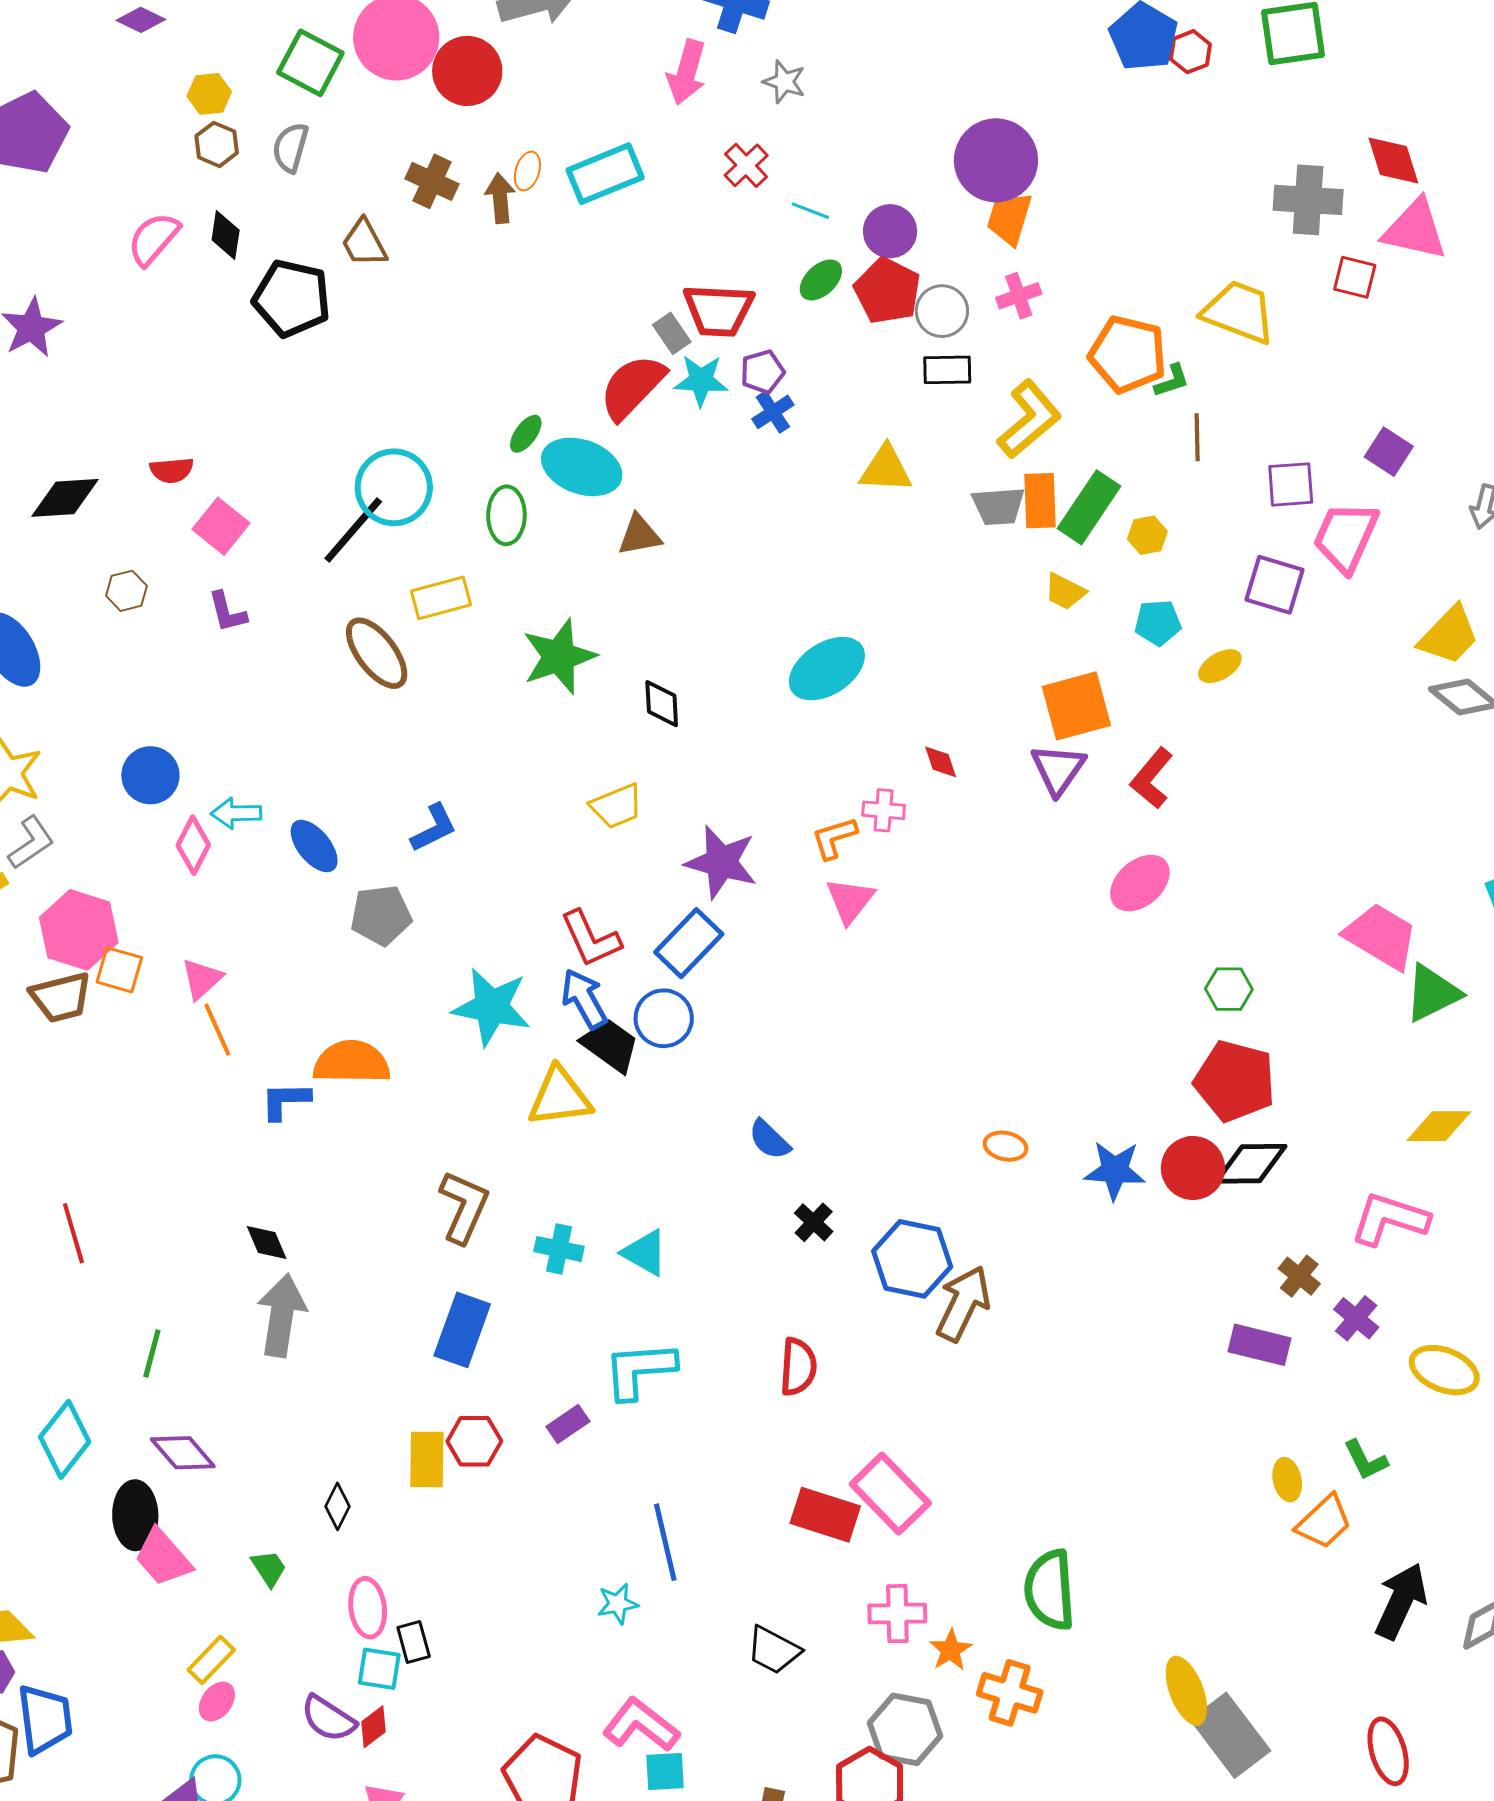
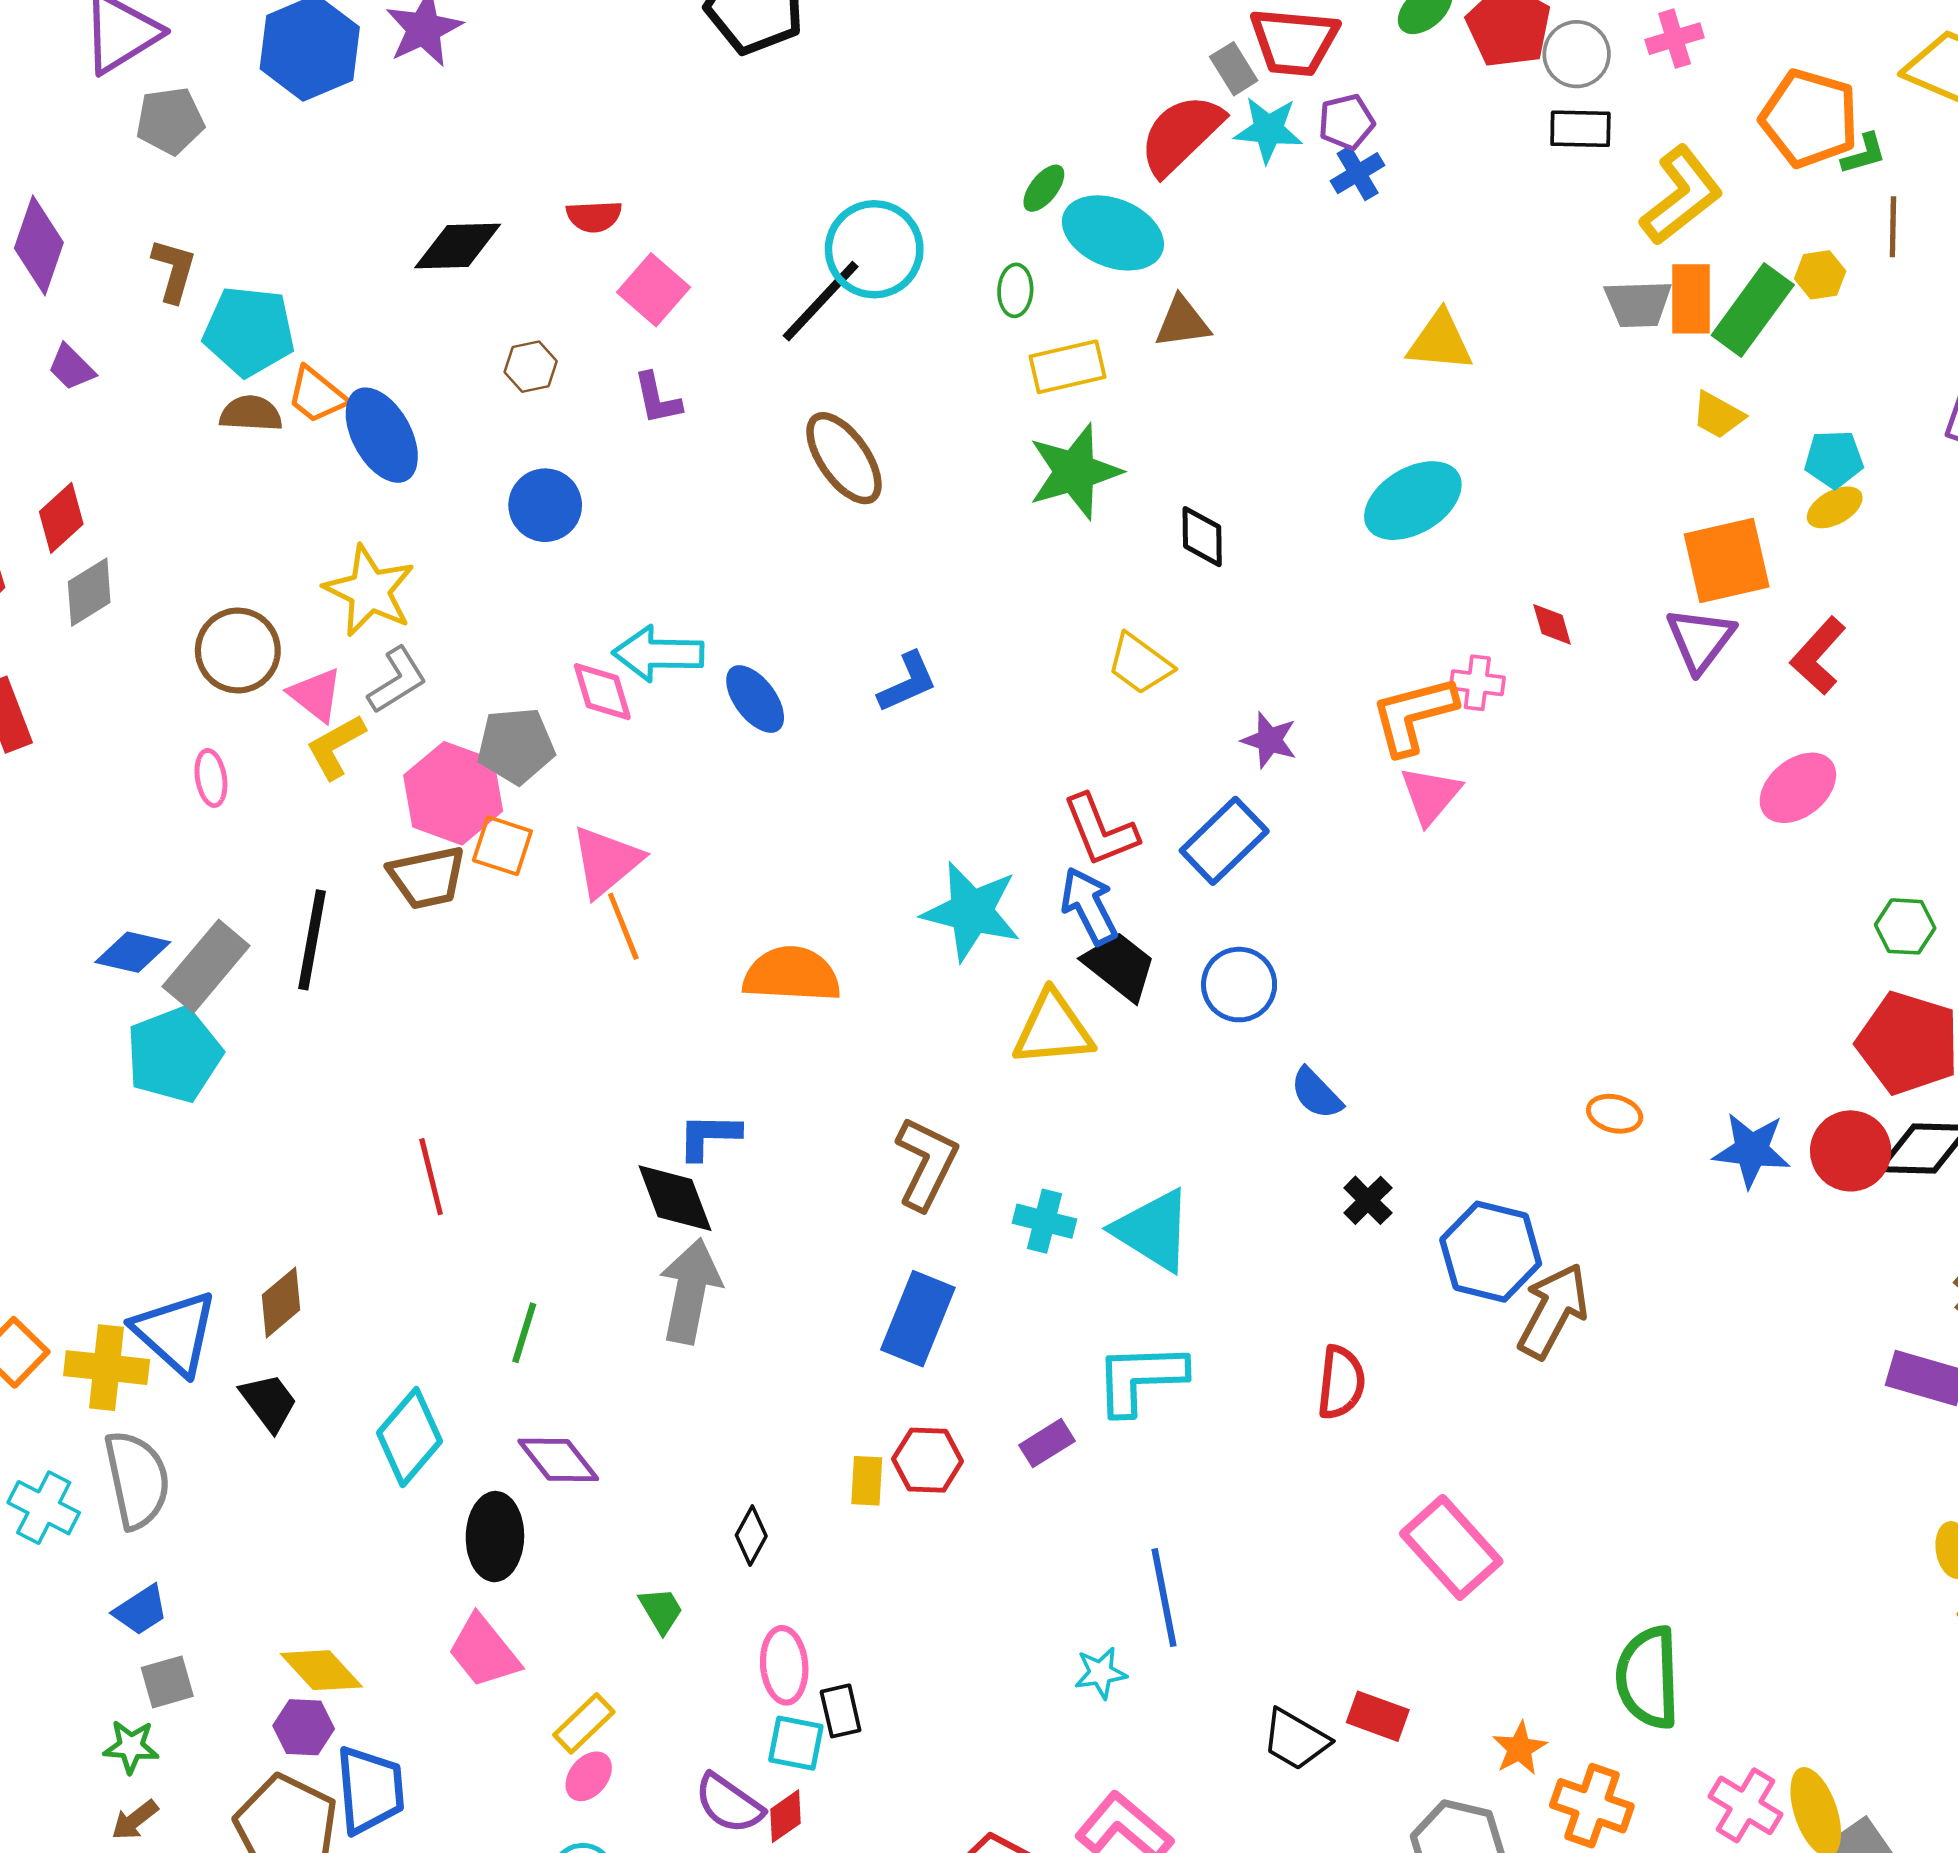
yellow triangle: (886, 469) -> (1440, 341), moved
green ellipse: (506, 515) -> (1015, 290), size x0.7
yellow hexagon: (1147, 535) -> (1820, 275), moved
yellow rectangle: (441, 598) -> (1067, 367), moved
yellow ellipse: (1220, 666) -> (1835, 507), moved
blue circle: (150, 775) -> (545, 505), moved
yellow trapezoid: (617, 806) -> (1140, 664), turned 56
cyan arrow: (236, 813) -> (658, 654), size x1.4
orange L-shape: (834, 838) -> (1414, 715), size x1.5
pink diamond: (193, 845) -> (602, 692), turned -46
purple star: (721, 862) -> (1269, 740), size x0.6
gray pentagon: (381, 915) -> (516, 746), moved
pink triangle: (202, 979) -> (606, 861), size x1.4
blue circle: (664, 1018) -> (1239, 985), moved
blue L-shape: (285, 1101) -> (709, 1136), moved
black diamond: (267, 1242) -> (675, 1198), size x1.5
cyan triangle: (645, 1253) -> (1153, 1230), size x1.4
yellow rectangle: (427, 1459) -> (867, 1481), size x0.7
red rectangle: (825, 1515) -> (1378, 1716), moved, size x0.7
pink trapezoid: (163, 1558) -> (484, 1652), moved
pink cross: (897, 1614) -> (1745, 1805), moved, turned 30

